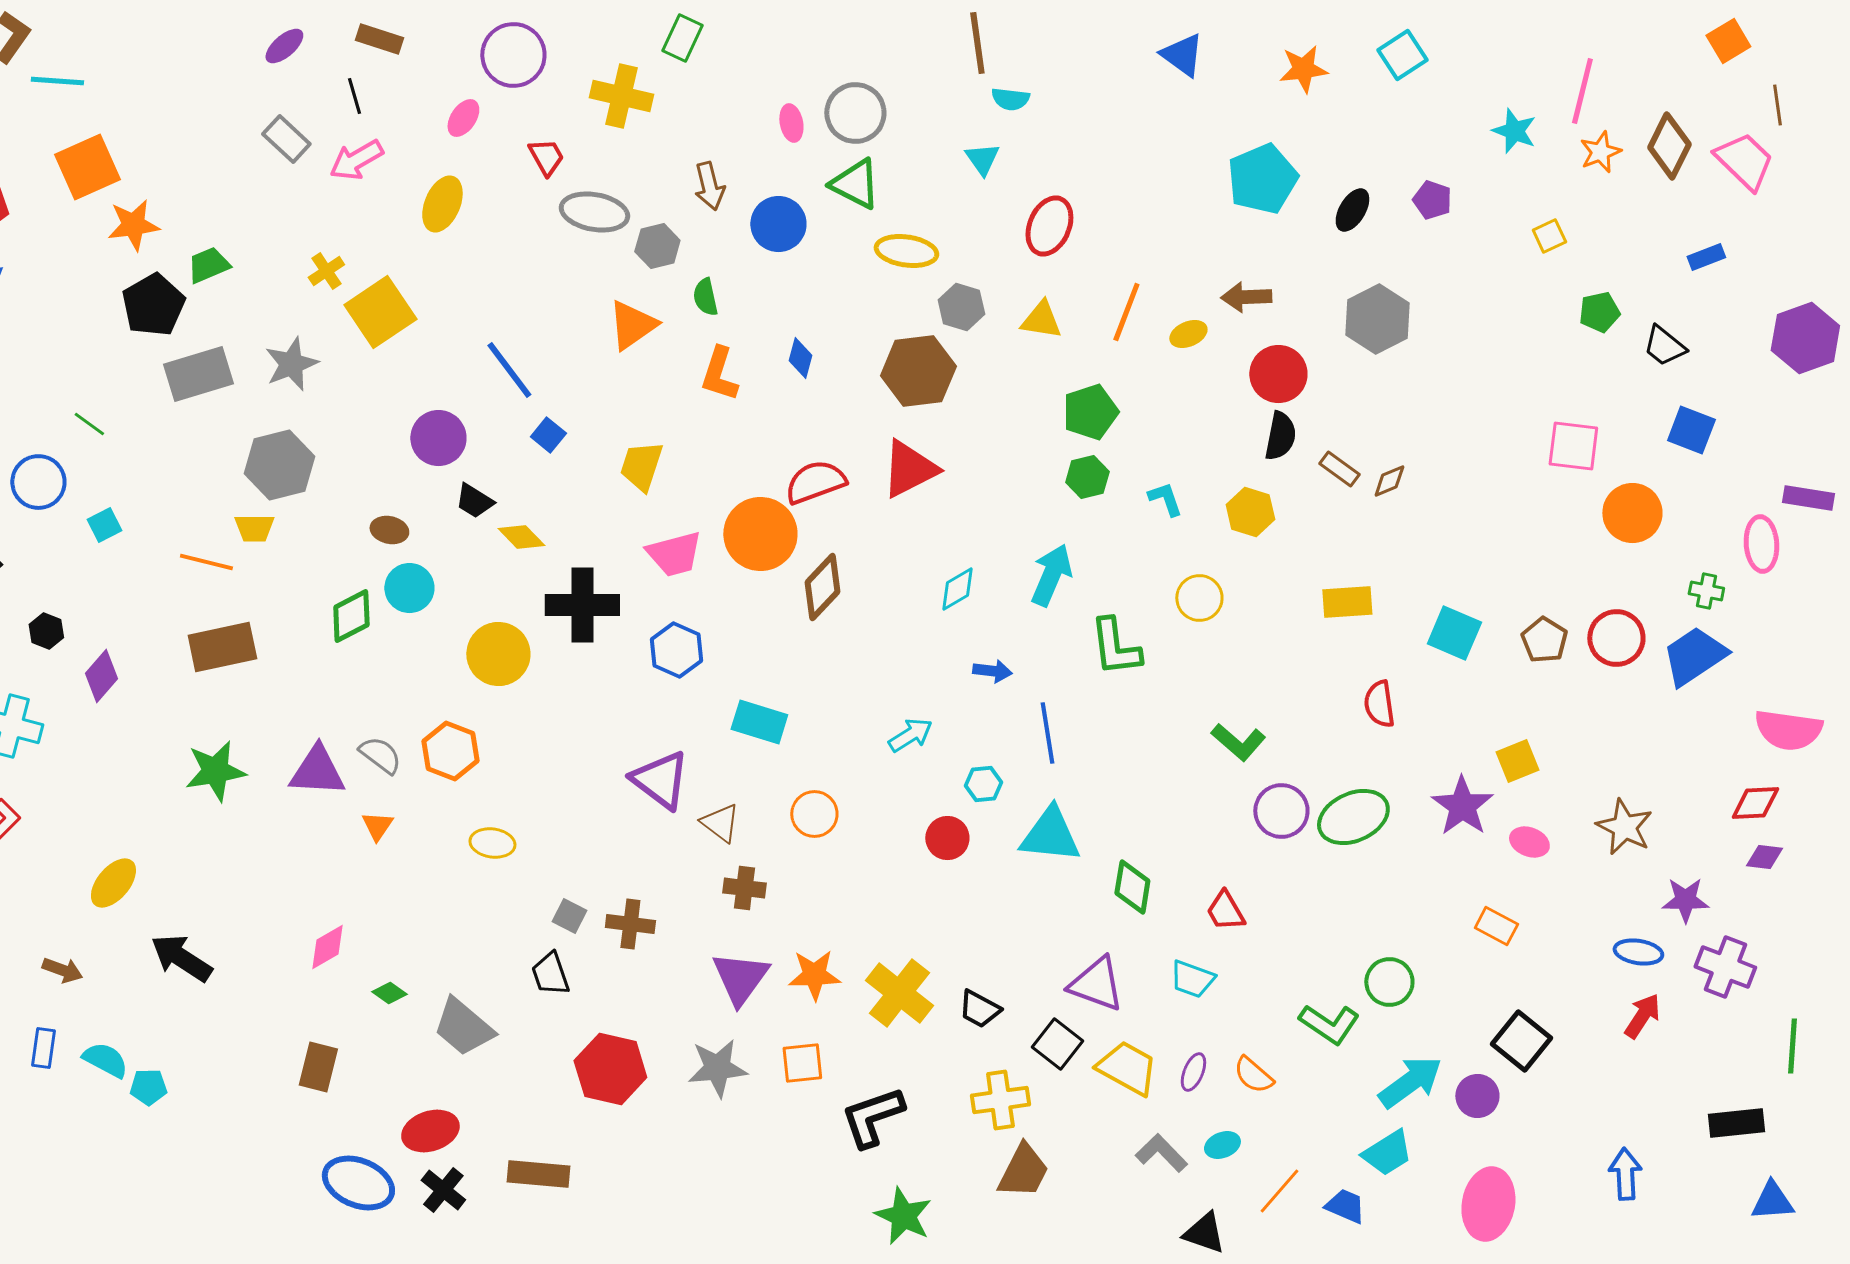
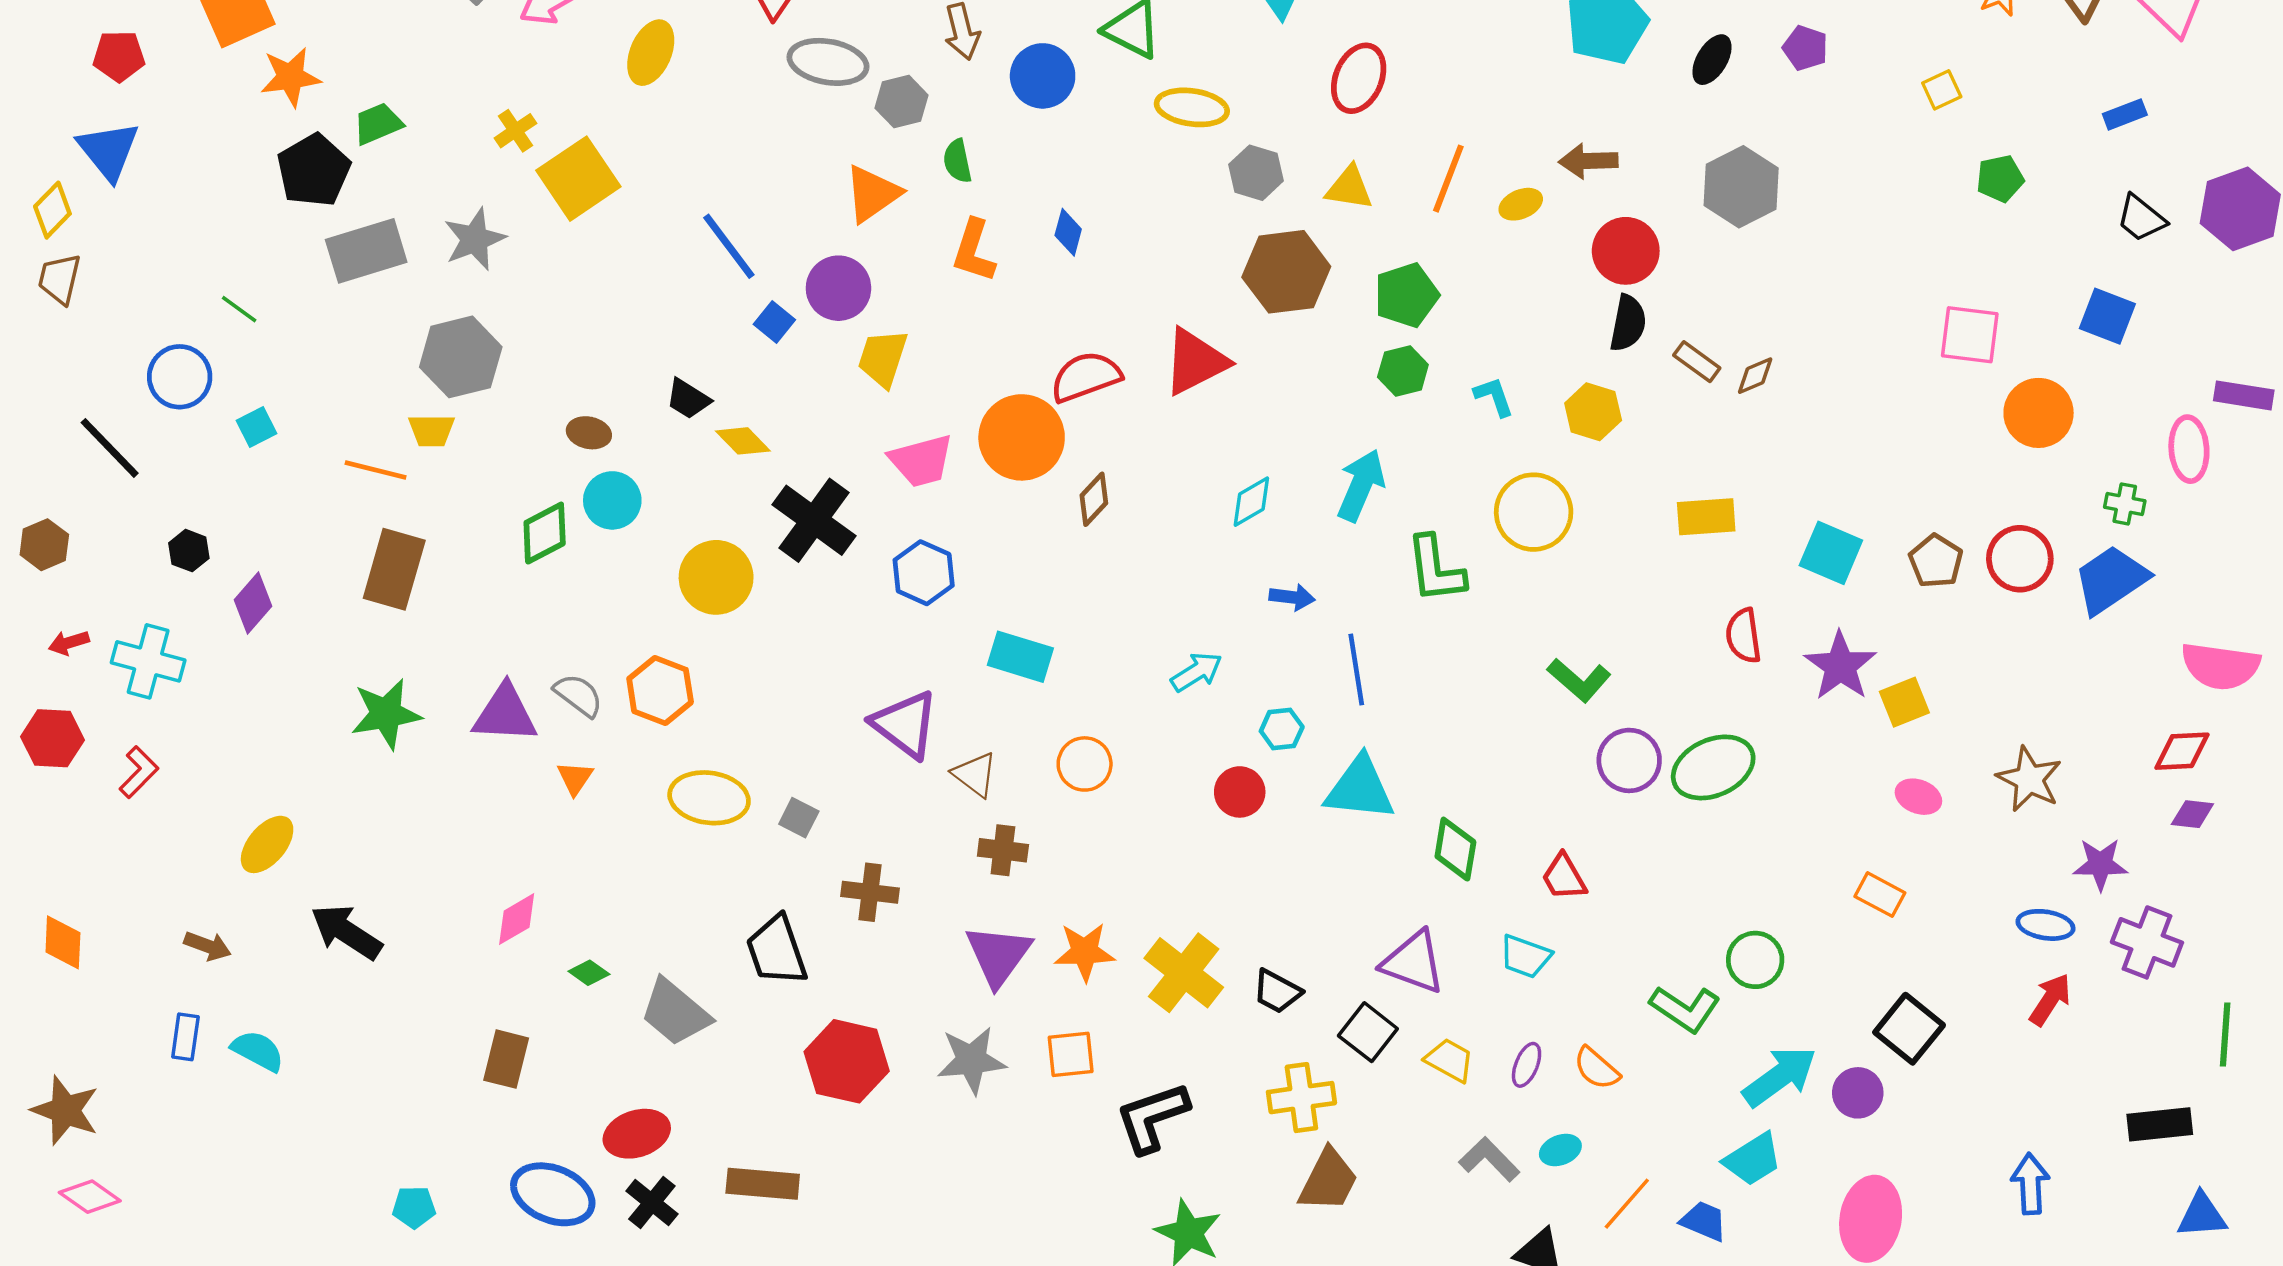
black trapezoid: (1664, 346) -> (2141, 218), moved
brown hexagon: (918, 371) -> (1286, 272), moved
purple circle: (438, 438) -> (838, 288), moved
brown diamond: (822, 587) -> (1094, 499), size x0.7
yellow circle: (1199, 598) -> (1534, 512), size x1.4
black cross: (582, 605) -> (814, 520), turned 36
brown rectangle: (222, 647) -> (394, 569), turned -62
purple star: (1462, 806) -> (1840, 666), moved
yellow ellipse: (492, 843) -> (709, 798), size x1.5
gray square: (569, 916) -> (799, 818), moved
black trapezoid: (550, 974) -> (777, 951), size x1.4
yellow trapezoid: (1127, 1068) -> (1450, 1060), size x0.7
cyan pentagon: (148, 1087) -> (414, 1207), moved

